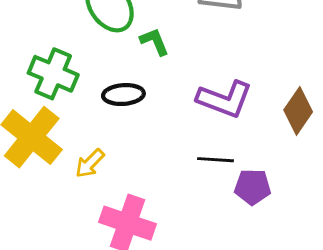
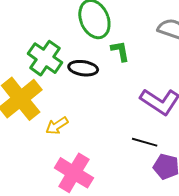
black ellipse: (123, 95) -> (83, 68), moved

